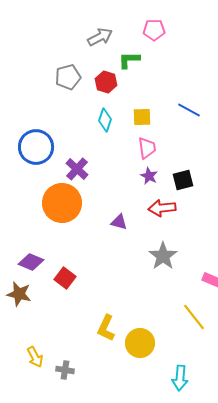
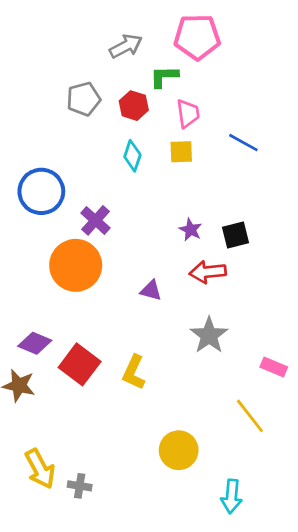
pink pentagon: (154, 30) -> (197, 37), size x1.6
pink trapezoid: (147, 148) -> (188, 113), moved
red square: (65, 278) -> (80, 364), size x1.4
yellow L-shape: (106, 328) -> (134, 372), moved
yellow arrow: (35, 357) -> (40, 469), size x1.4

